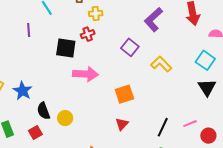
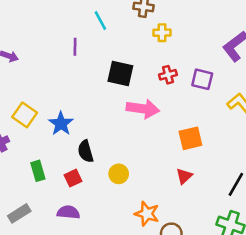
red cross: (88, 34) -> (168, 75), moved
purple square: (130, 47) -> (202, 79), turned -30
yellow circle: (65, 118) -> (119, 174), moved

